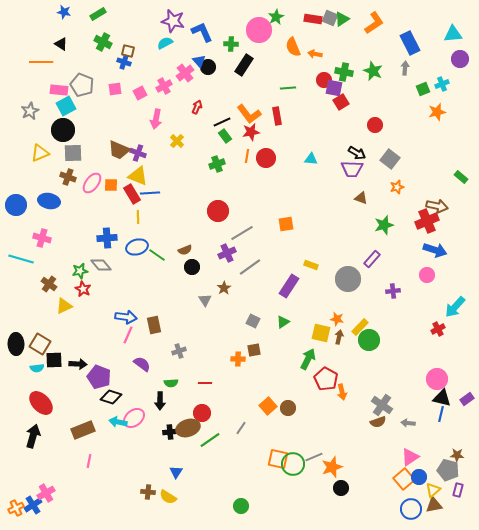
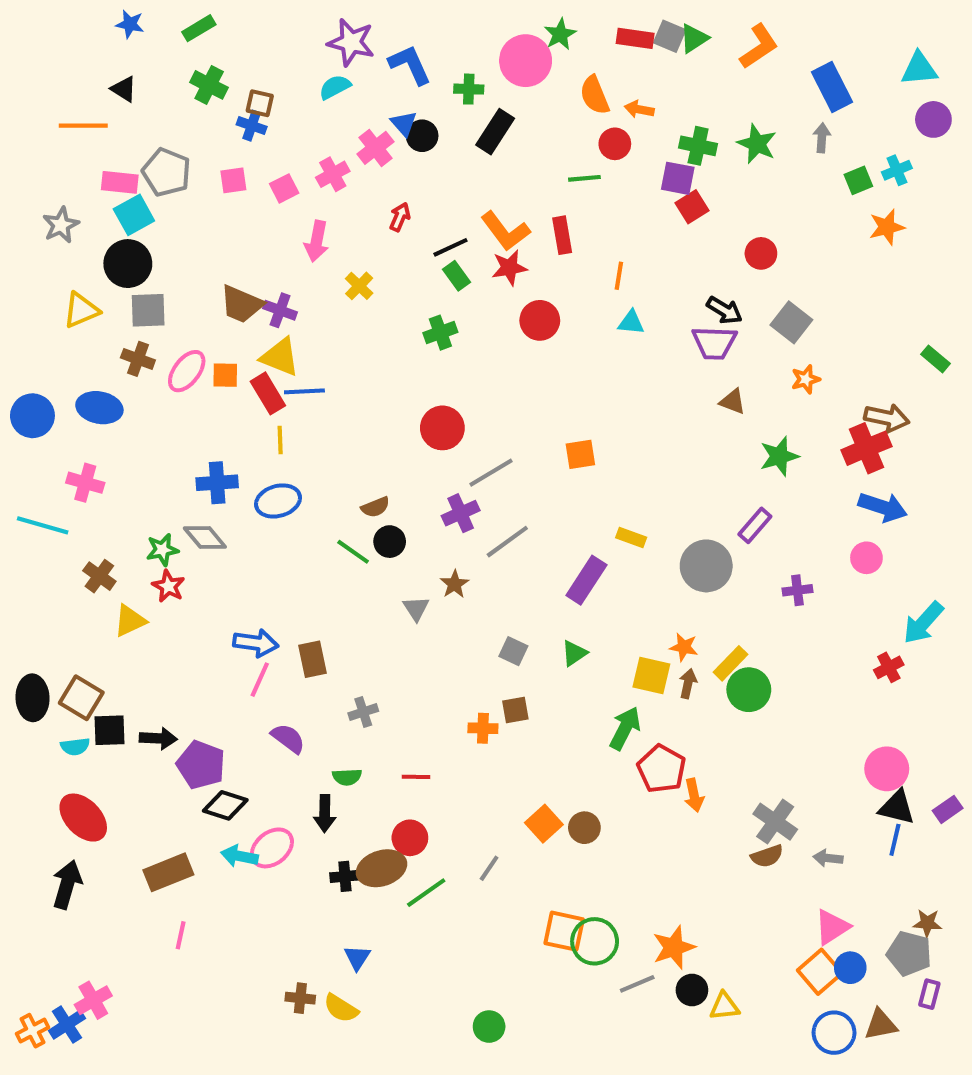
red circle: (324, 80) -> (615, 144), moved
orange line: (247, 156) -> (619, 276), moved
green line: (157, 255) -> (353, 552), moved
gray line: (314, 457) -> (637, 984), moved
yellow triangle: (433, 490) -> (724, 1006), moved, turned 35

